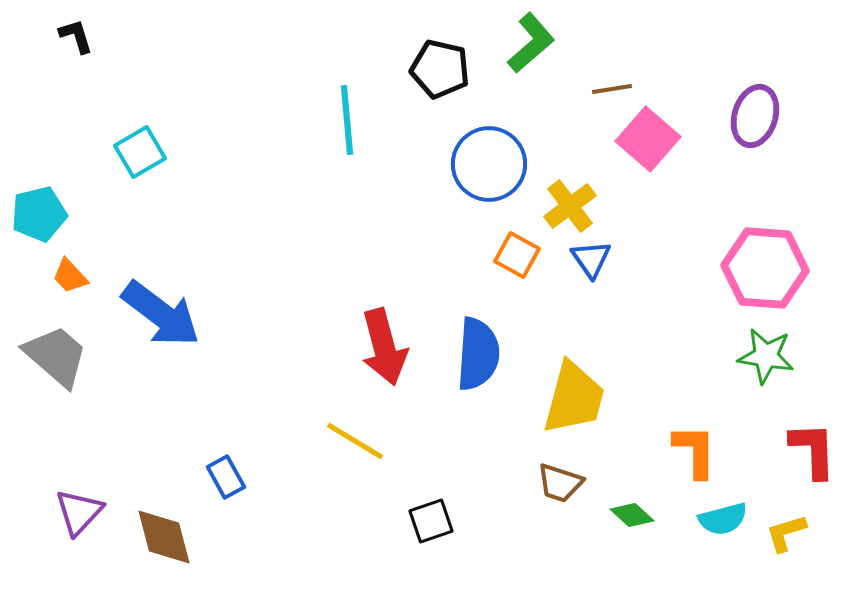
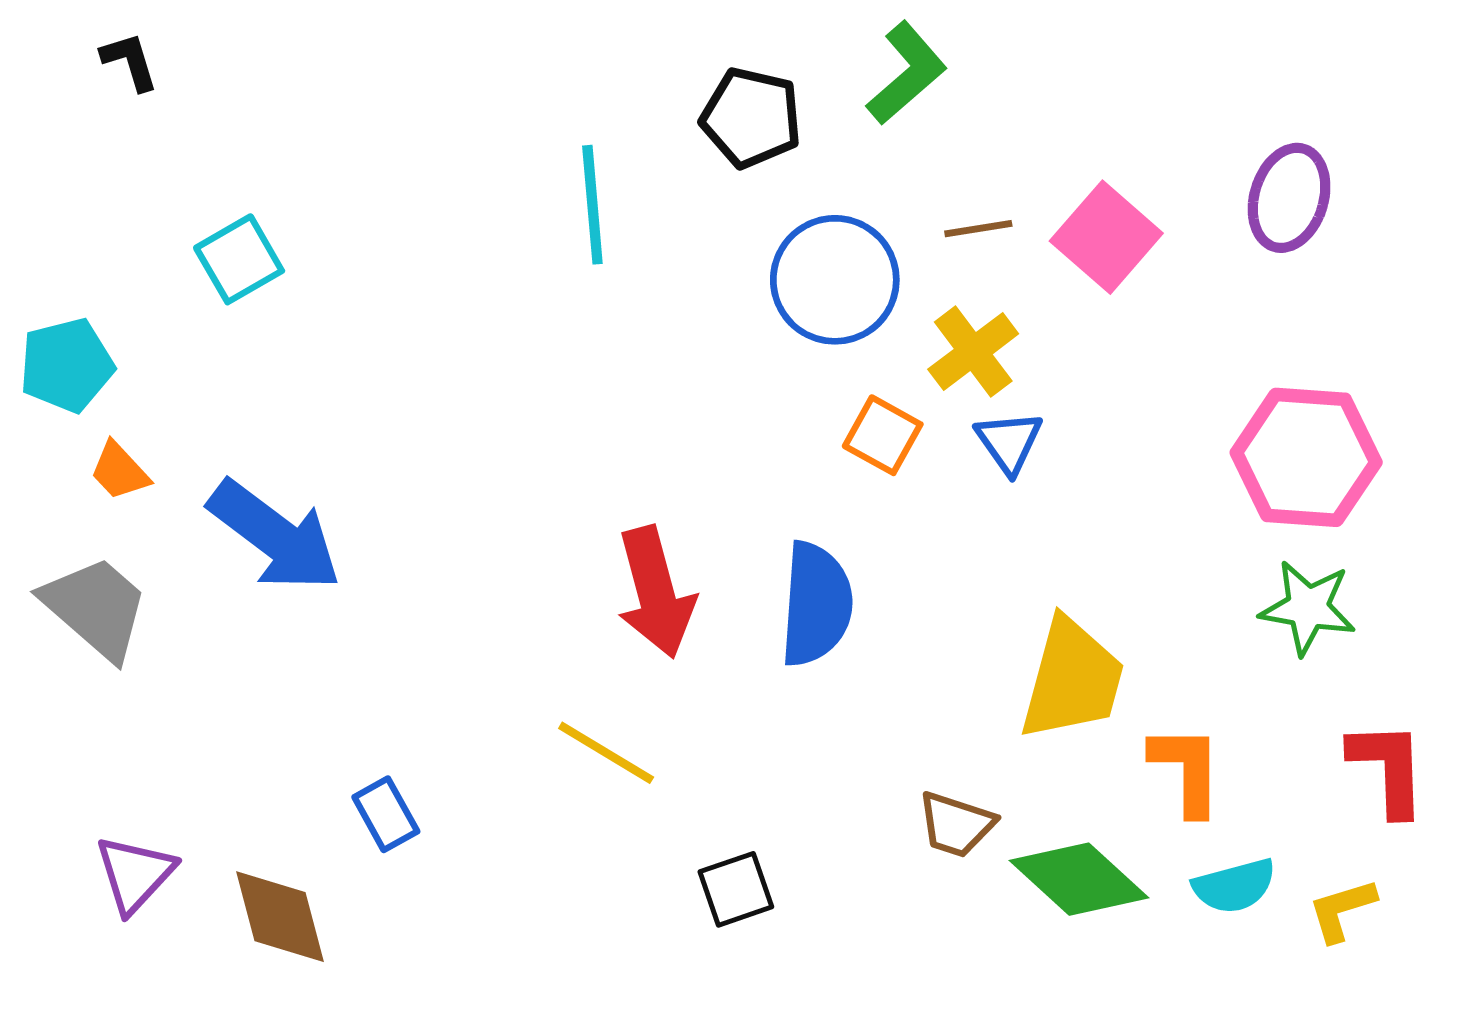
brown line: (612, 89) -> (978, 229), moved
yellow trapezoid: (574, 398) -> (1072, 679), moved
green diamond: (632, 515) -> (1079, 879), size x1.8

